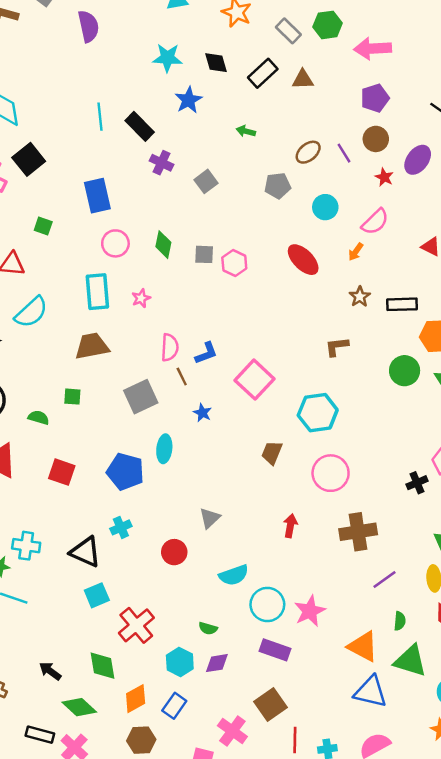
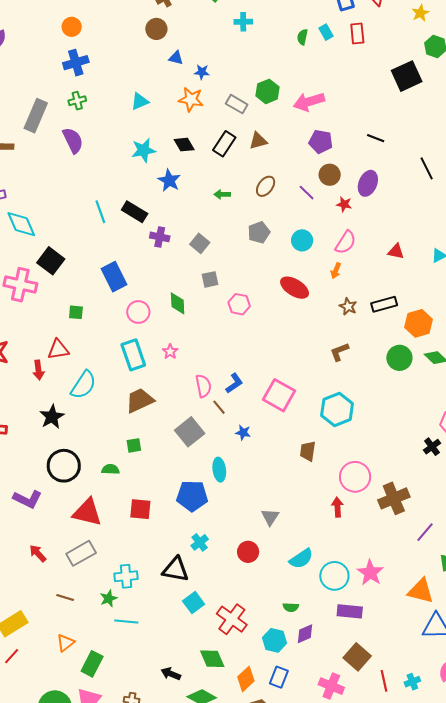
purple pentagon: (375, 98) -> (321, 142), turned -30
brown ellipse: (308, 152) -> (266, 186), moved
gray square: (204, 254) -> (210, 279), moved
pink circle: (331, 473) -> (355, 477), moved

